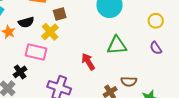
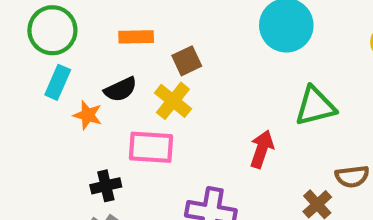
red arrow: (88, 62) -> (262, 149), turned 60
black cross: (20, 72) -> (106, 186), moved, turned 32

